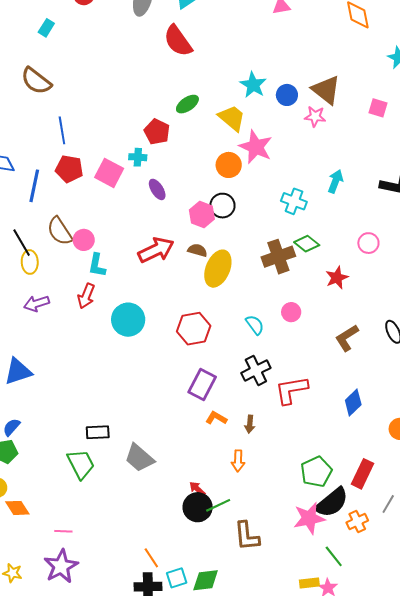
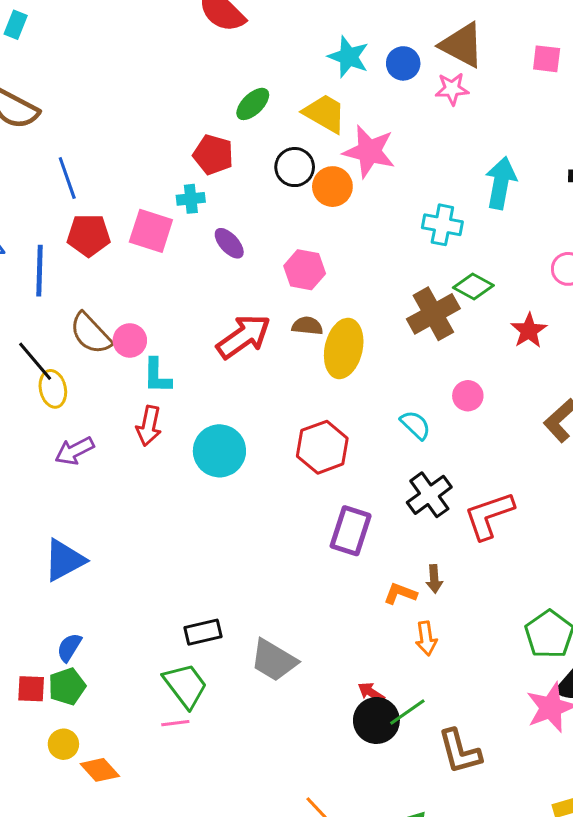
cyan arrow: (335, 181) -> (501, 183), size x1.4
black circle: (222, 206) -> (295, 167), moved
orange L-shape: (216, 418) -> (400, 594), moved
pink line: (63, 531) -> (175, 723), moved

